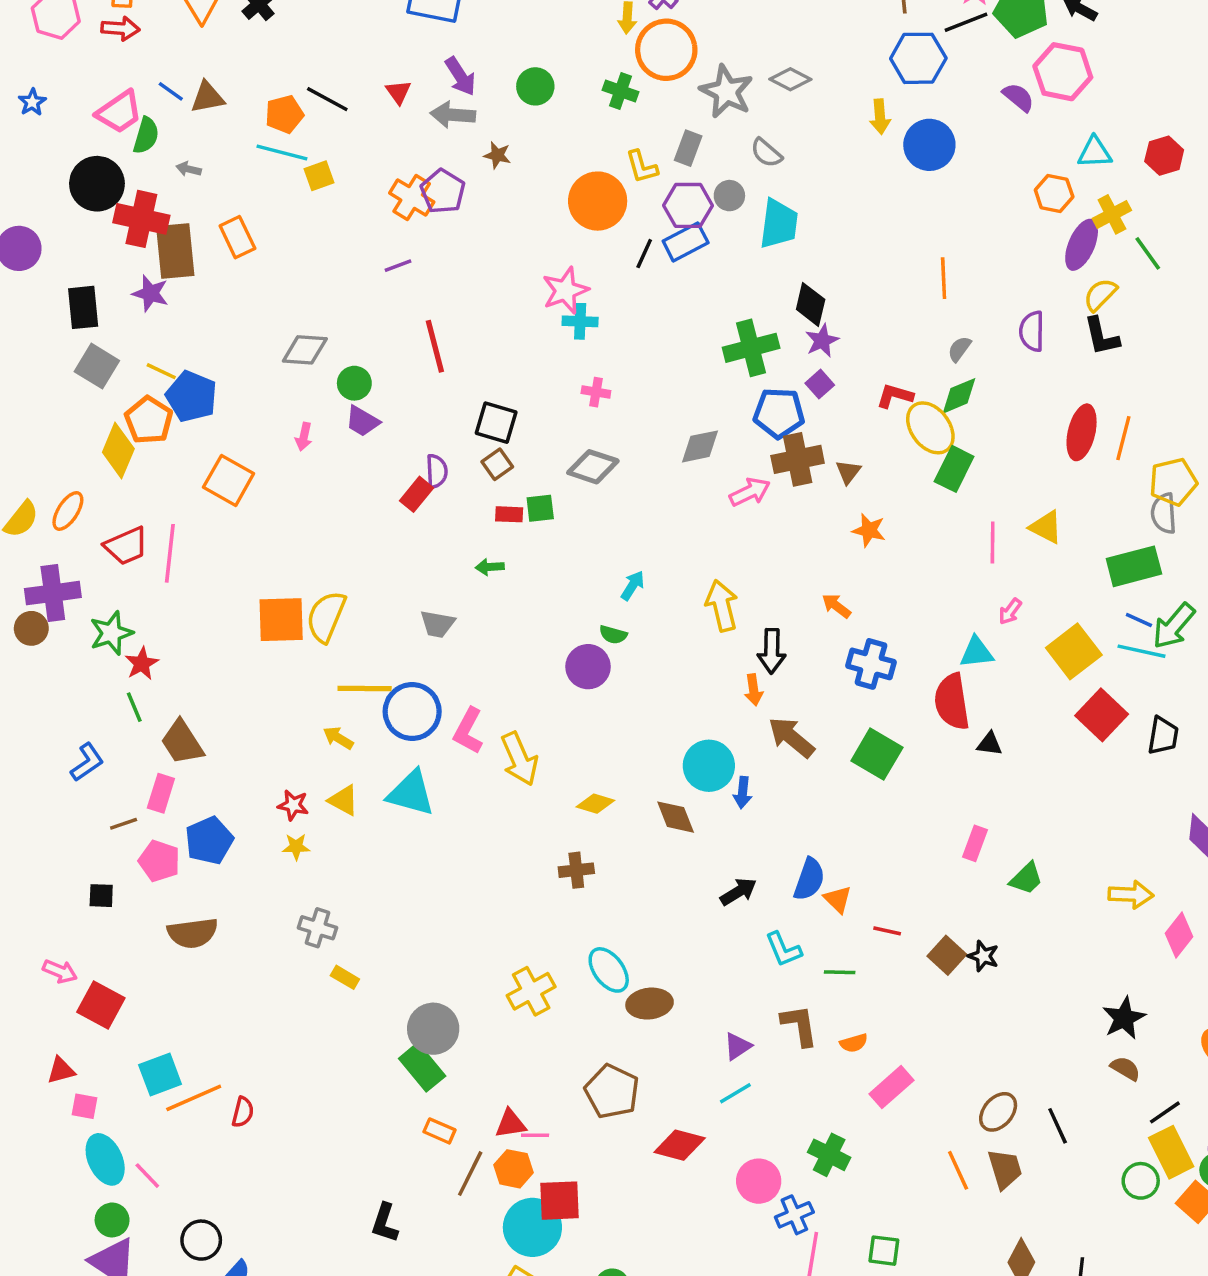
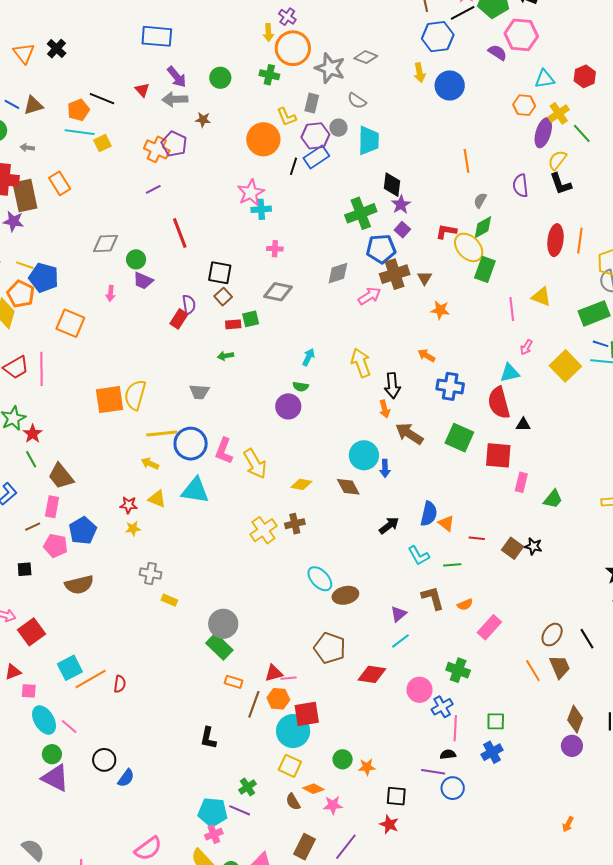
red square: (1102, 715) -> (498, 455), moved, turned -32
yellow cross: (531, 991) -> (263, 530), moved
red square: (101, 1005) -> (31, 632), turned 32

